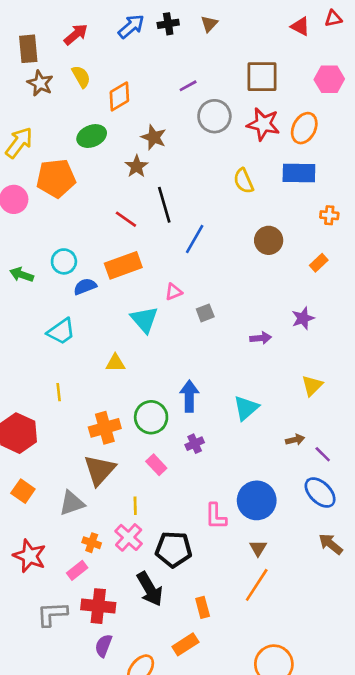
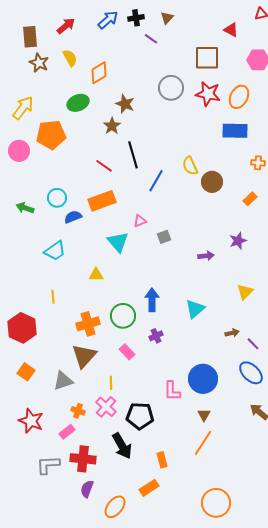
red triangle: (300, 26) -> (231, 30), moved
purple line: (188, 86) -> (151, 39), moved, turned 64
yellow semicircle: (243, 181) -> (190, 166), moved

